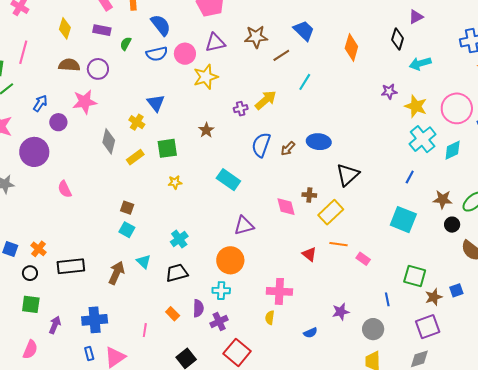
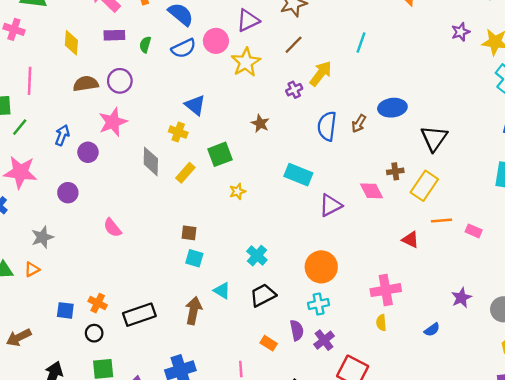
brown line: (281, 55) -> (294, 45), moved
purple circle: (34, 152) -> (68, 193), size x0.6
purple triangle: (244, 225) -> (330, 205), moved

